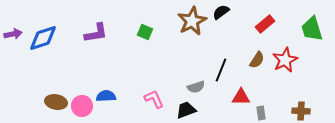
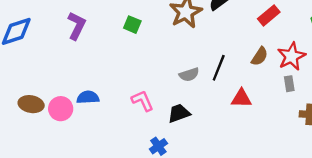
purple L-shape: (96, 33) -> (77, 26), turned -55
gray semicircle: (196, 87) -> (189, 75), moved
gray rectangle: (261, 113) -> (289, 84), moved

